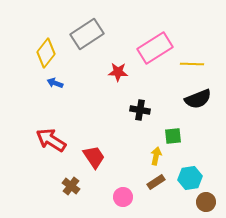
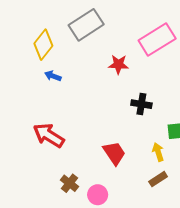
yellow arrow: (156, 156) -> (158, 152), turned -30
red trapezoid: (94, 157) -> (114, 153), moved
pink circle: (123, 197) -> (98, 195), moved

